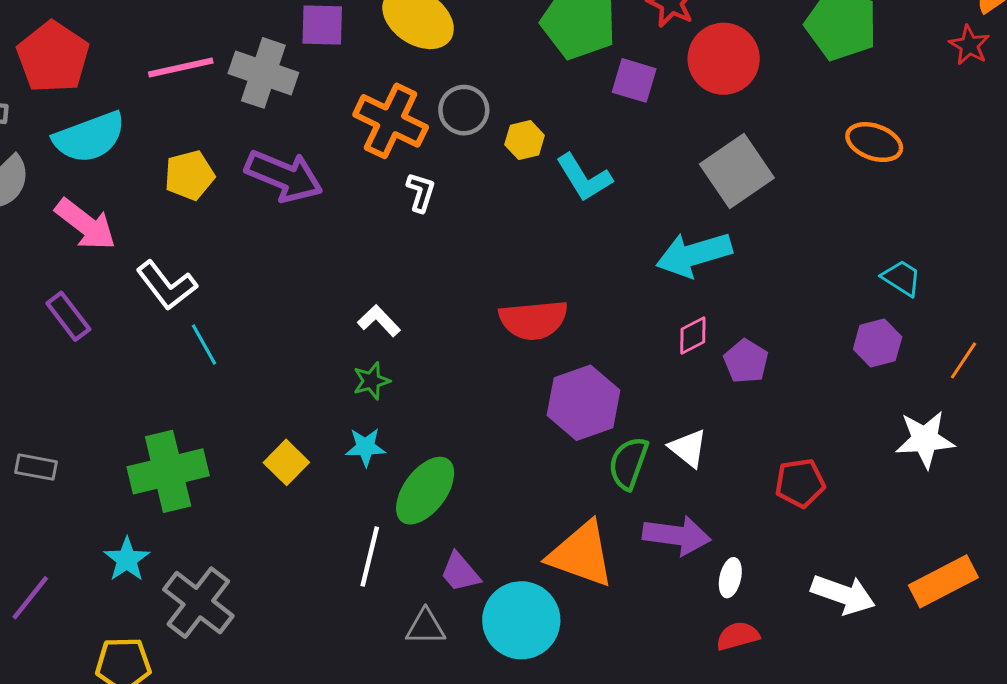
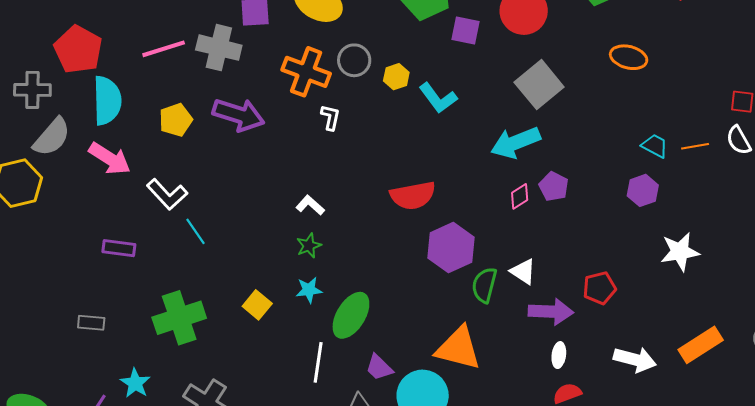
cyan semicircle: (89, 137) -> (107, 101), turned -66
purple rectangle: (68, 316) -> (119, 248), moved, turned -40
orange line: (964, 360) -> (695, 146), moved, turned 52
purple pentagon: (746, 361) -> (554, 187), moved
purple arrow: (677, 535) -> (551, 312), moved
cyan star: (127, 559) -> (135, 383), moved

